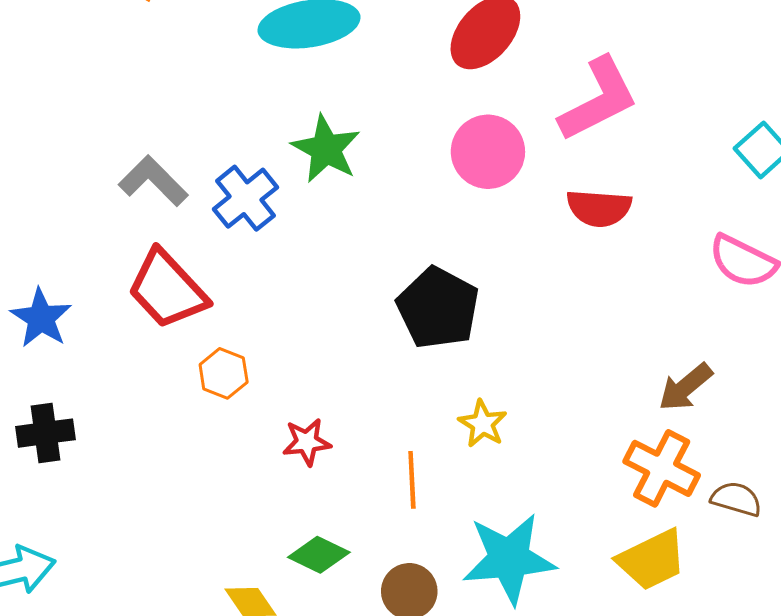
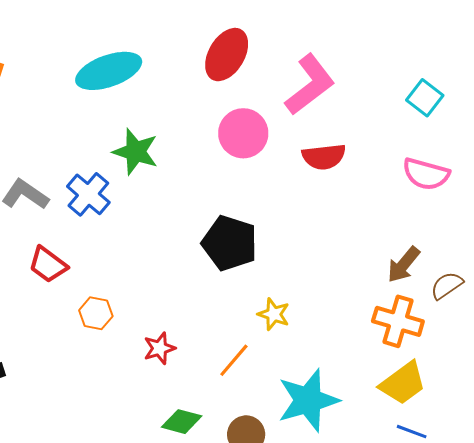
red trapezoid: (167, 289) -> (48, 265), size x0.7
orange line: (412, 480) -> (234, 360), turned 54
brown semicircle: (736, 499) -> (447, 285), moved, turned -40

